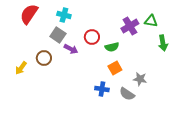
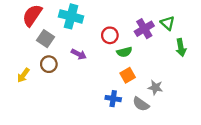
cyan cross: (64, 15) -> (71, 16), size x1.5
green triangle: (151, 21) -> (168, 23), turned 32
gray square: (58, 35) -> (45, 39), moved
red circle: (92, 37) -> (110, 35), moved

